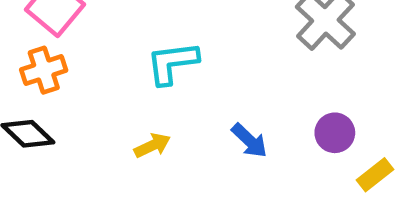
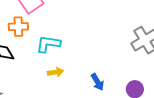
cyan L-shape: (172, 63) -> (48, 44), moved

